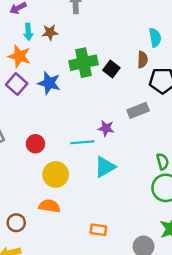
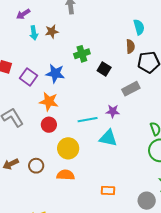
orange star: (19, 56) -> (49, 101), moved
green cross: (84, 63) -> (82, 54), size x0.7
black square: (111, 69) -> (104, 69), moved
purple star: (106, 128) -> (113, 111), moved
cyan triangle: (105, 167) -> (108, 138), turned 48
brown circle: (16, 223) -> (36, 166), moved

